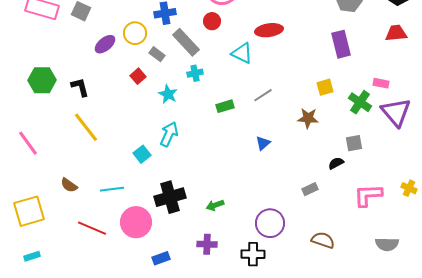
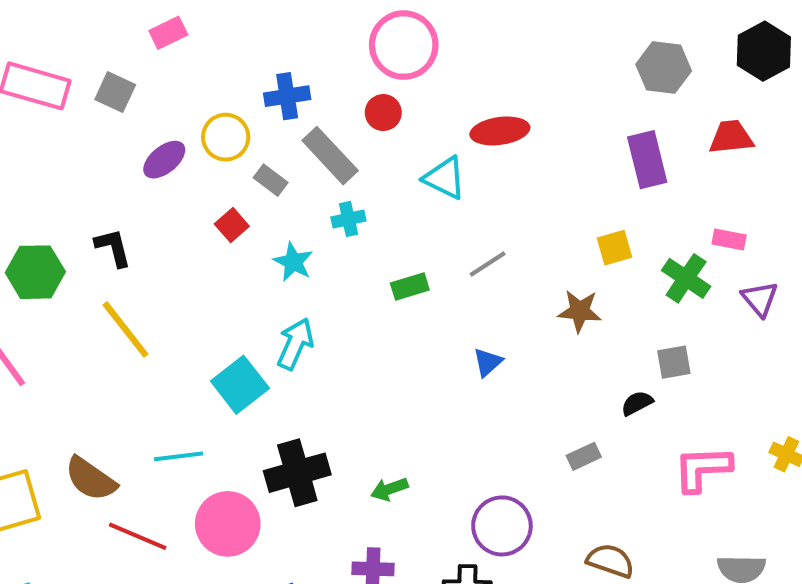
red trapezoid: (396, 33) -> (731, 137), moved
green hexagon: (42, 80) -> (35, 272), moved
purple triangle: (396, 112) -> (760, 299), size x0.6
cyan square: (142, 154) -> (240, 385), size x1.5
brown semicircle: (69, 185) -> (91, 479), moved, size x1.5

